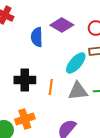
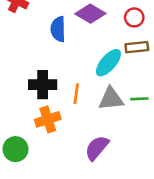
orange cross: (25, 119) -> (48, 119), moved

